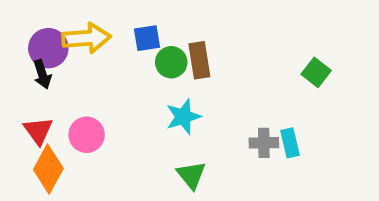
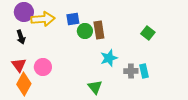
purple circle: (48, 48) -> (24, 12), moved
green square: (316, 72) -> (148, 33), moved
cyan star: (183, 117) -> (109, 58), moved

